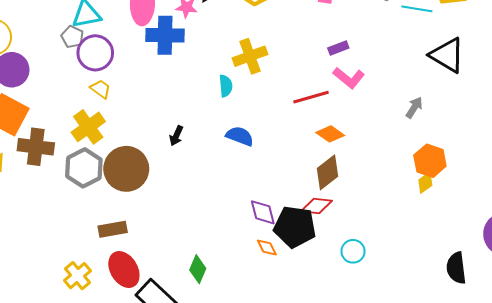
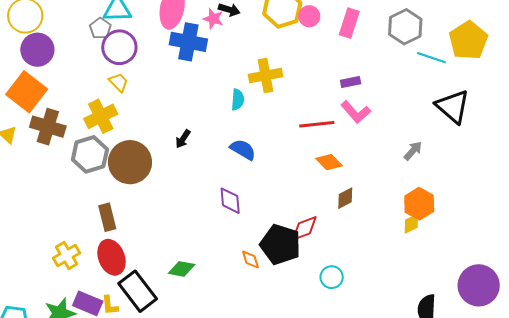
brown diamond: (327, 172) -> (345, 198), moved, size x0.7
red diamond: (317, 206) -> (304, 228), turned -36
purple diamond: (263, 212) -> (230, 201), moved
brown rectangle: (113, 229) -> (107, 217), turned 76
green diamond: (198, 269) -> (182, 269), turned 68

